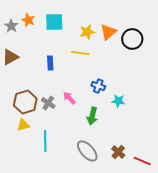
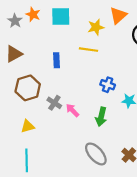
orange triangle: (108, 32) -> (118, 15), moved
pink arrow: (69, 98) -> (72, 110), moved
brown hexagon: (25, 102) -> (28, 88), moved
cyan line: (45, 141) -> (27, 160), moved

